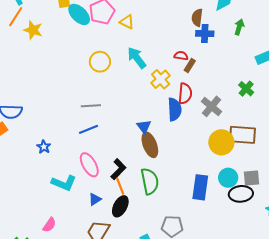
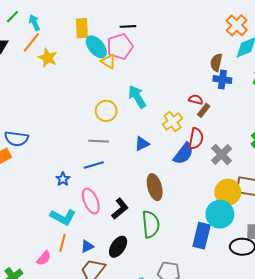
yellow triangle: (127, 22) -> (108, 61), moved
cyan arrow: (137, 58) -> (137, 97), moved
yellow circle: (100, 62) -> (106, 111), moved
blue semicircle: (175, 109) -> (184, 154), turned 35
blue triangle: (144, 127) -> (142, 144), moved, turned 35
blue star: (44, 147) -> (63, 179), moved
cyan circle: (228, 178) -> (220, 214), moved, size x1.4
orange line: (120, 186) -> (62, 243), moved, turned 30
blue triangle: (95, 199) -> (87, 246), moved

